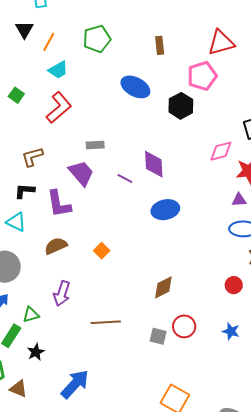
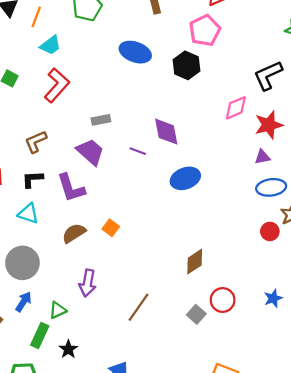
orange square: (102, 251) -> (111, 228), moved
red circle: (234, 285) -> (270, 231), moved
brown line: (106, 322) -> (138, 307), turned -44
blue star: (231, 331) -> (273, 298), turned -30
gray square: (158, 336) -> (196, 314), turned 36

